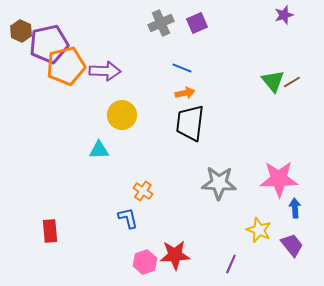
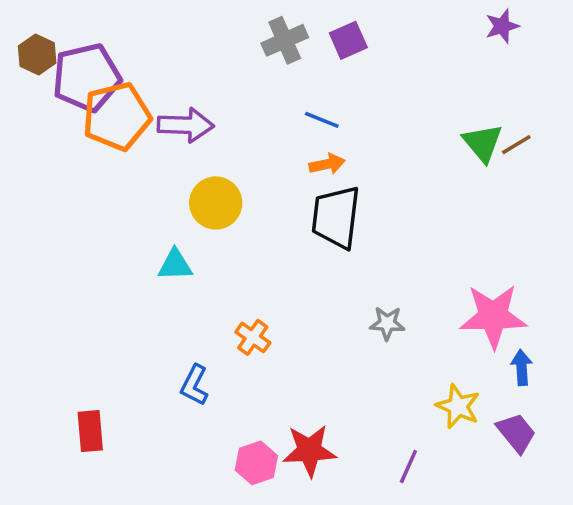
gray star: (219, 183) -> (387, 323), size x0.6
blue L-shape: (128, 218) -> (194, 385), moved, turned -140
red rectangle: (50, 231) -> (90, 431), moved

